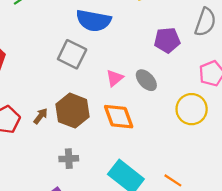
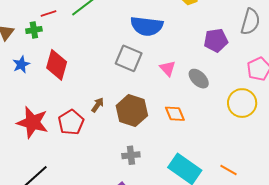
pink triangle: (115, 78) -> (168, 68), moved, turned -30
brown arrow: (41, 116) -> (98, 105), moved
orange diamond: (119, 117) -> (175, 114), size x0.7

